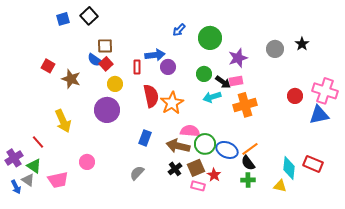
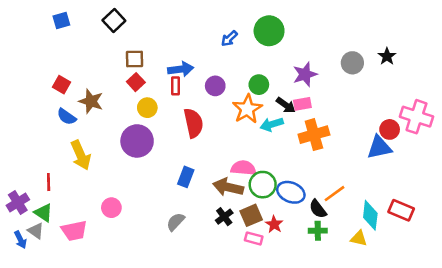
blue square: (63, 19) -> (61, 21), moved
green circle: (210, 38) -> (269, 31), moved
blue arrow: (155, 55) -> (181, 69), moved
blue semicircle: (95, 60) -> (67, 117), moved
green circle: (204, 74) -> (259, 85), moved
red circle: (295, 96) -> (390, 129), moved
orange star: (172, 103) -> (247, 109), moved
blue triangle: (319, 115) -> (379, 147), moved
red line: (38, 142) -> (49, 182), turned 40
orange line: (250, 149) -> (334, 194), moved

